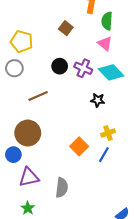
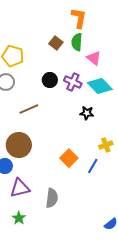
green semicircle: (107, 21) -> (77, 42), moved
yellow cross: (108, 133) -> (106, 145), moved

